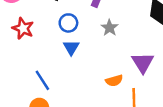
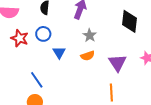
blue circle: (68, 23) -> (43, 34), moved
orange semicircle: (114, 81) -> (88, 56), moved

